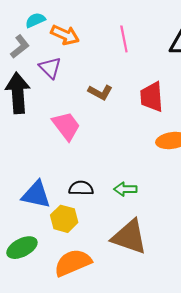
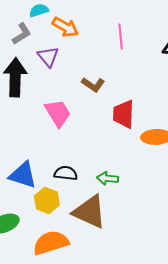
red trapezoid: (152, 97) -> (124, 114), moved
brown triangle: (129, 237) -> (90, 212), moved

